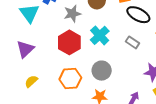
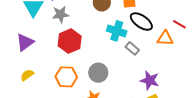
gray star: (72, 14) -> (61, 14), moved
cyan cross: (100, 35) -> (117, 31), moved, turned -36

